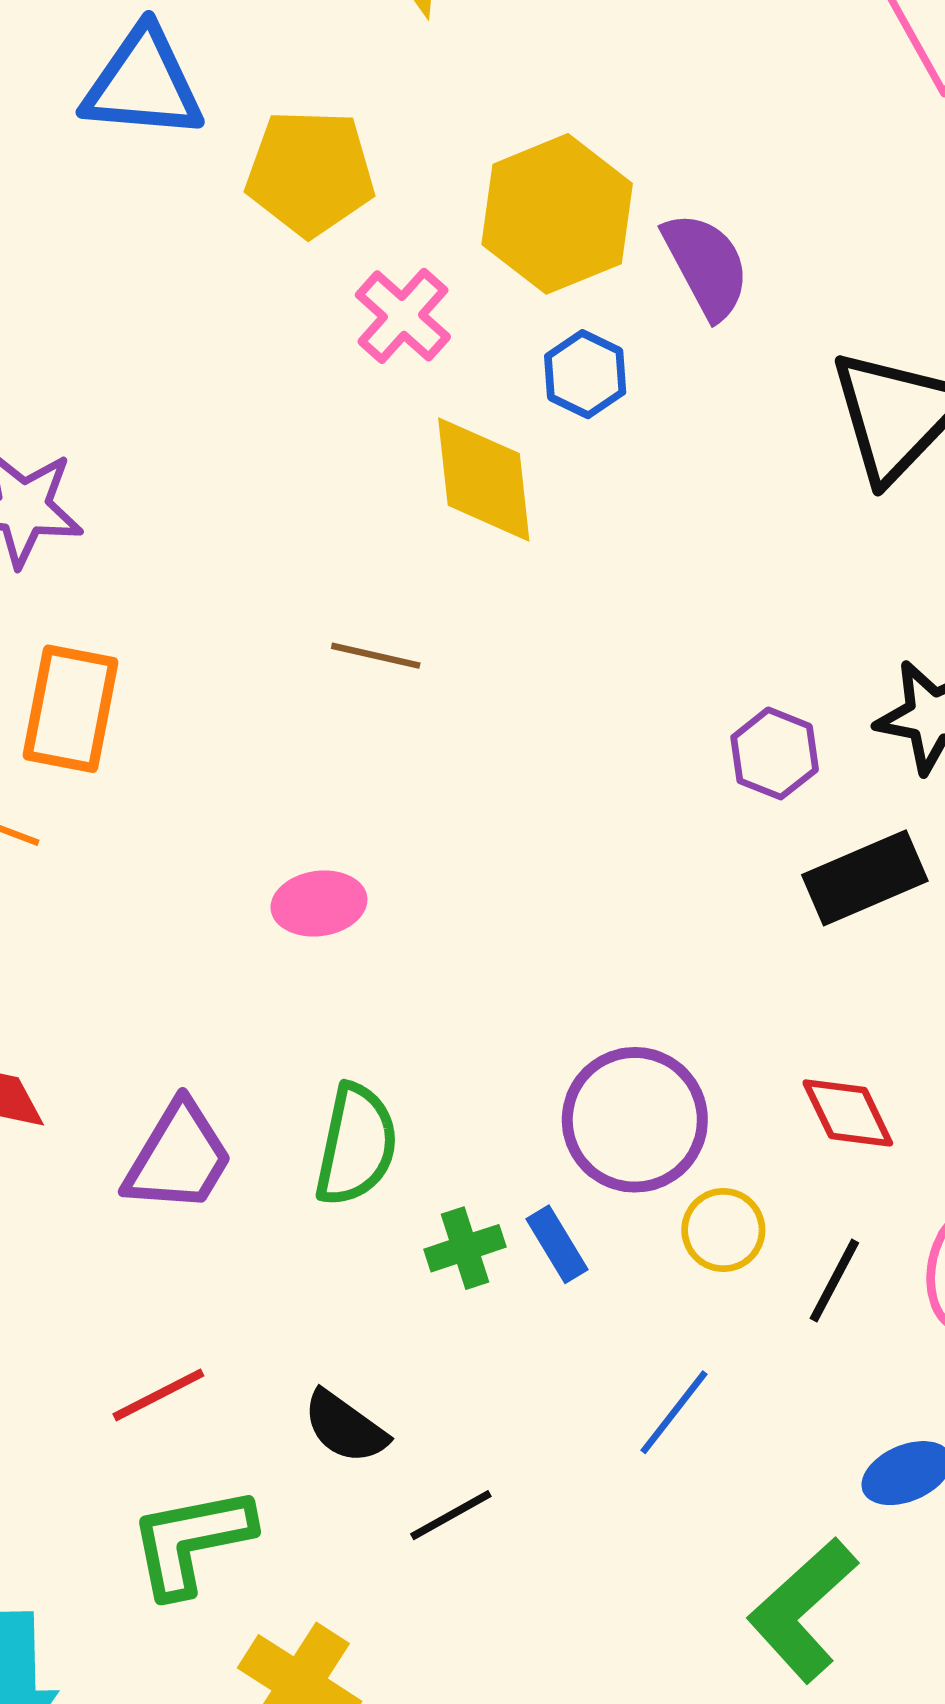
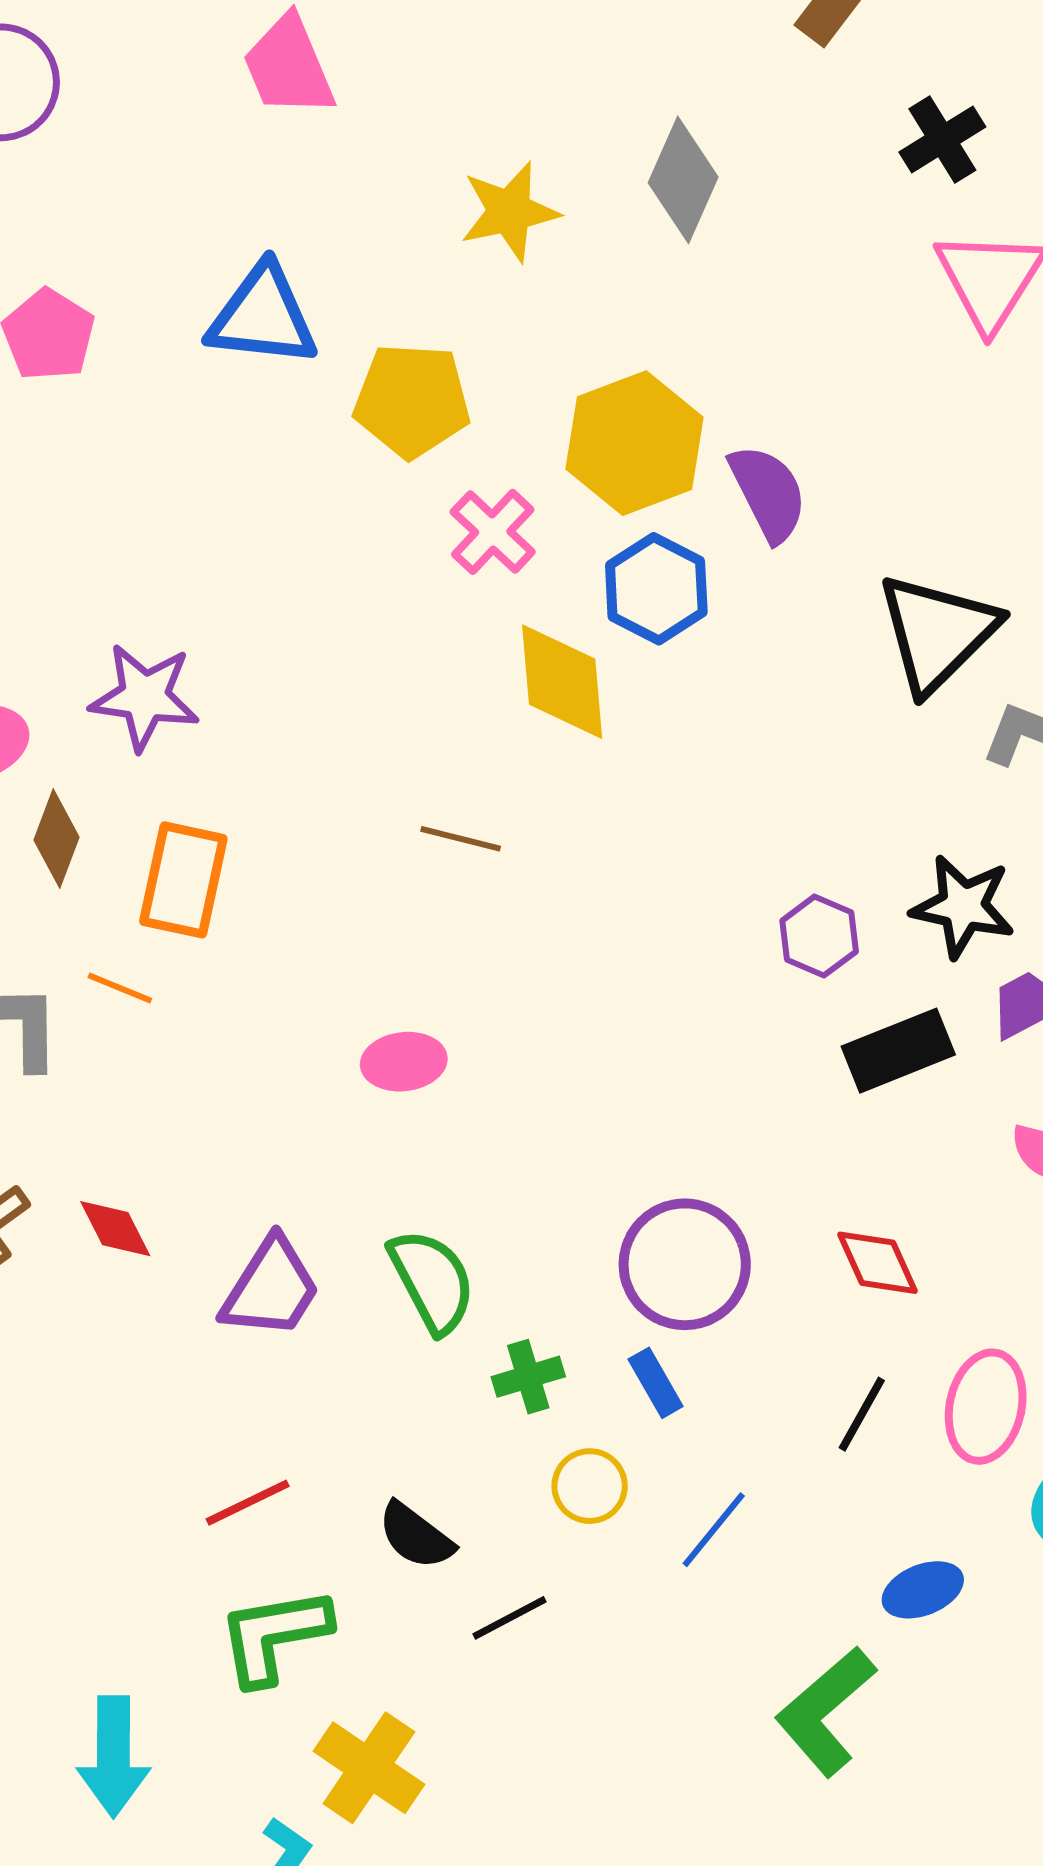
blue hexagon: (585, 374) -> (656, 589), size x1.4
green semicircle: (356, 1145) -> (432, 1281), turned -41
yellow circle: (723, 1230) -> (590, 1486), moved
blue rectangle: (557, 1244) -> (656, 1383), moved

